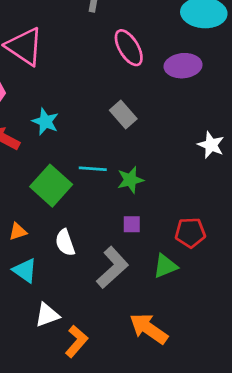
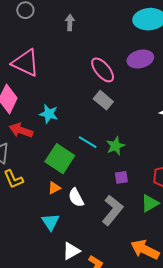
pink ellipse: (129, 48) -> (103, 70), moved
cyan line: (93, 169) -> (88, 142), turned 36
orange triangle: (18, 232) -> (54, 188), moved
cyan triangle: (25, 270) -> (50, 222), turned 30

